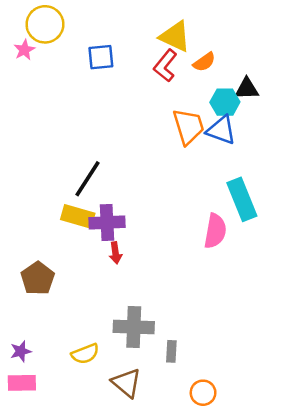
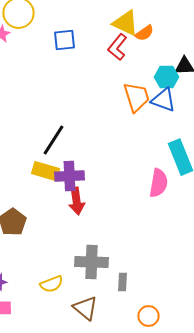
orange semicircle: (204, 62) -> (144, 33), moved
red arrow: (115, 253) -> (76, 201), size x1.5

